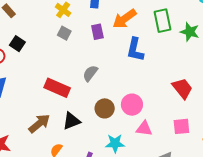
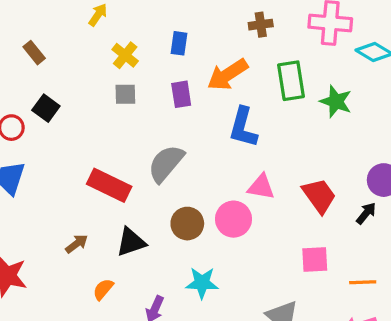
gray square: (64, 33) -> (125, 94), turned -32
gray semicircle: (90, 73) -> (166, 163), size x1.4
brown arrow: (39, 123) -> (77, 244), size x0.6
pink triangle: (144, 129) -> (261, 187), moved

